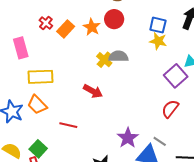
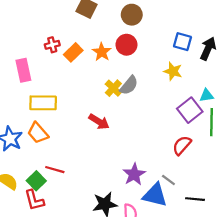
red cross: (46, 23) -> (52, 45), turned 32
blue square: (158, 25) -> (183, 42), moved
gray semicircle: (118, 56) -> (129, 85), turned 126
red line: (68, 125) -> (55, 170), moved

